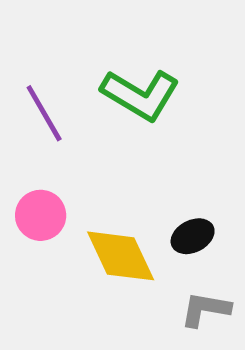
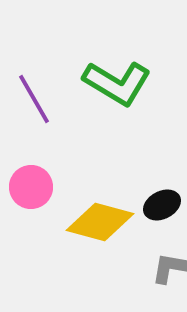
yellow diamond: (121, 256) -> (100, 222), turned -50

